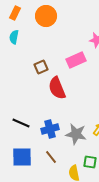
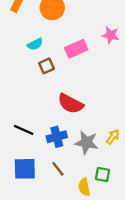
cyan semicircle: (14, 37) -> (35, 44), moved, turned -128
pink rectangle: (76, 60) -> (76, 49), moved
red semicircle: (57, 88) -> (71, 104), moved, turned -40

